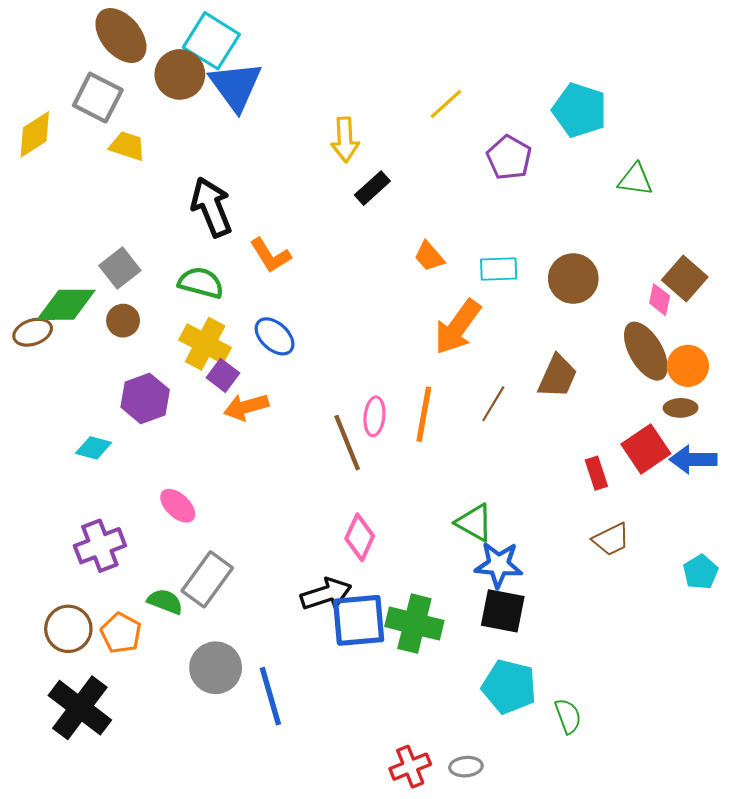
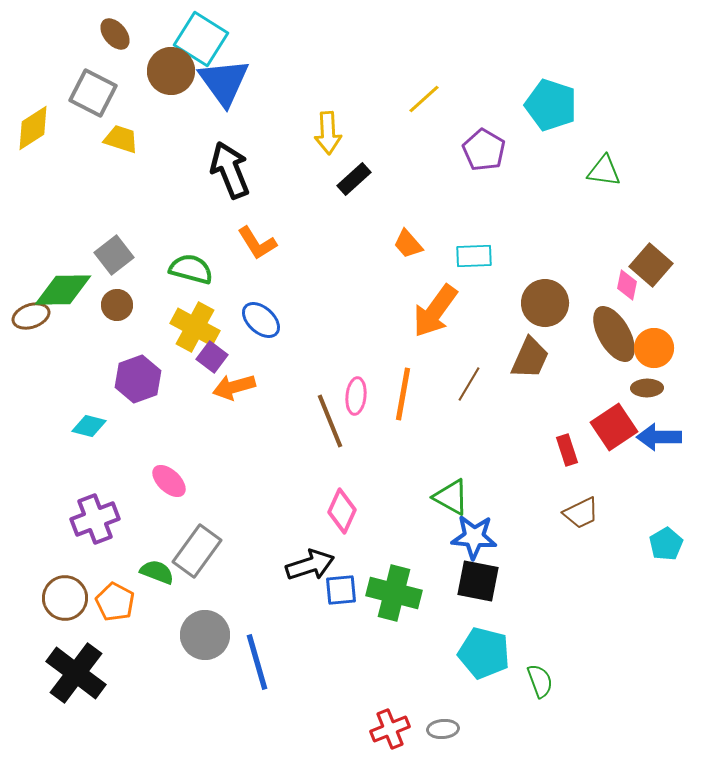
brown ellipse: (121, 36) -> (115, 34), size x0.6
black arrow: (211, 207) -> (230, 170), moved
brown circle: (573, 279) -> (545, 303), moved
blue square: (359, 620) -> (341, 590), size x0.6

